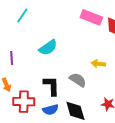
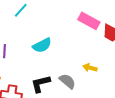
black L-shape: (51, 86) -> (41, 84), turned -110

